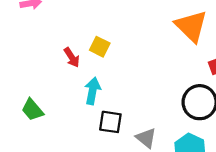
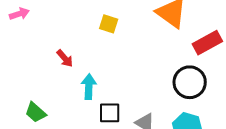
yellow square: (100, 47) -> (109, 24), moved

